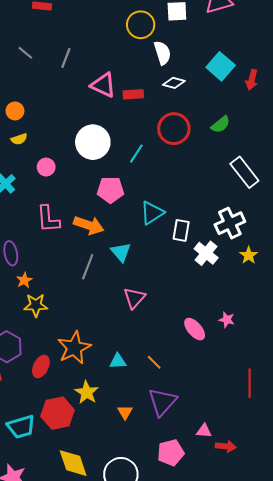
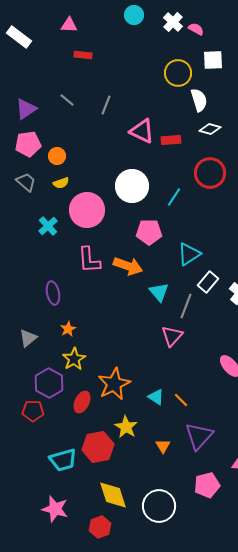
pink circle: (46, 167) -> (87, 210), size x2.0
white rectangle: (181, 230) -> (208, 282), moved, turned 30
gray line: (88, 267) -> (186, 306), moved
orange star: (24, 280) -> (68, 329), moved
yellow star: (36, 305) -> (74, 359), moved, turned -30
cyan triangle: (118, 361) -> (156, 397), turned 36
orange line: (154, 362) -> (181, 400), moved

